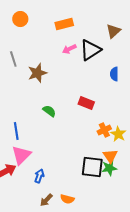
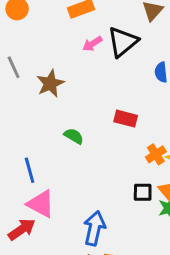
pink triangle: (21, 155) -> (41, 204), turned -40
black square: (92, 167) -> (143, 192), moved, size x0.6
blue arrow: (39, 176) -> (94, 228), moved, size x1.6

